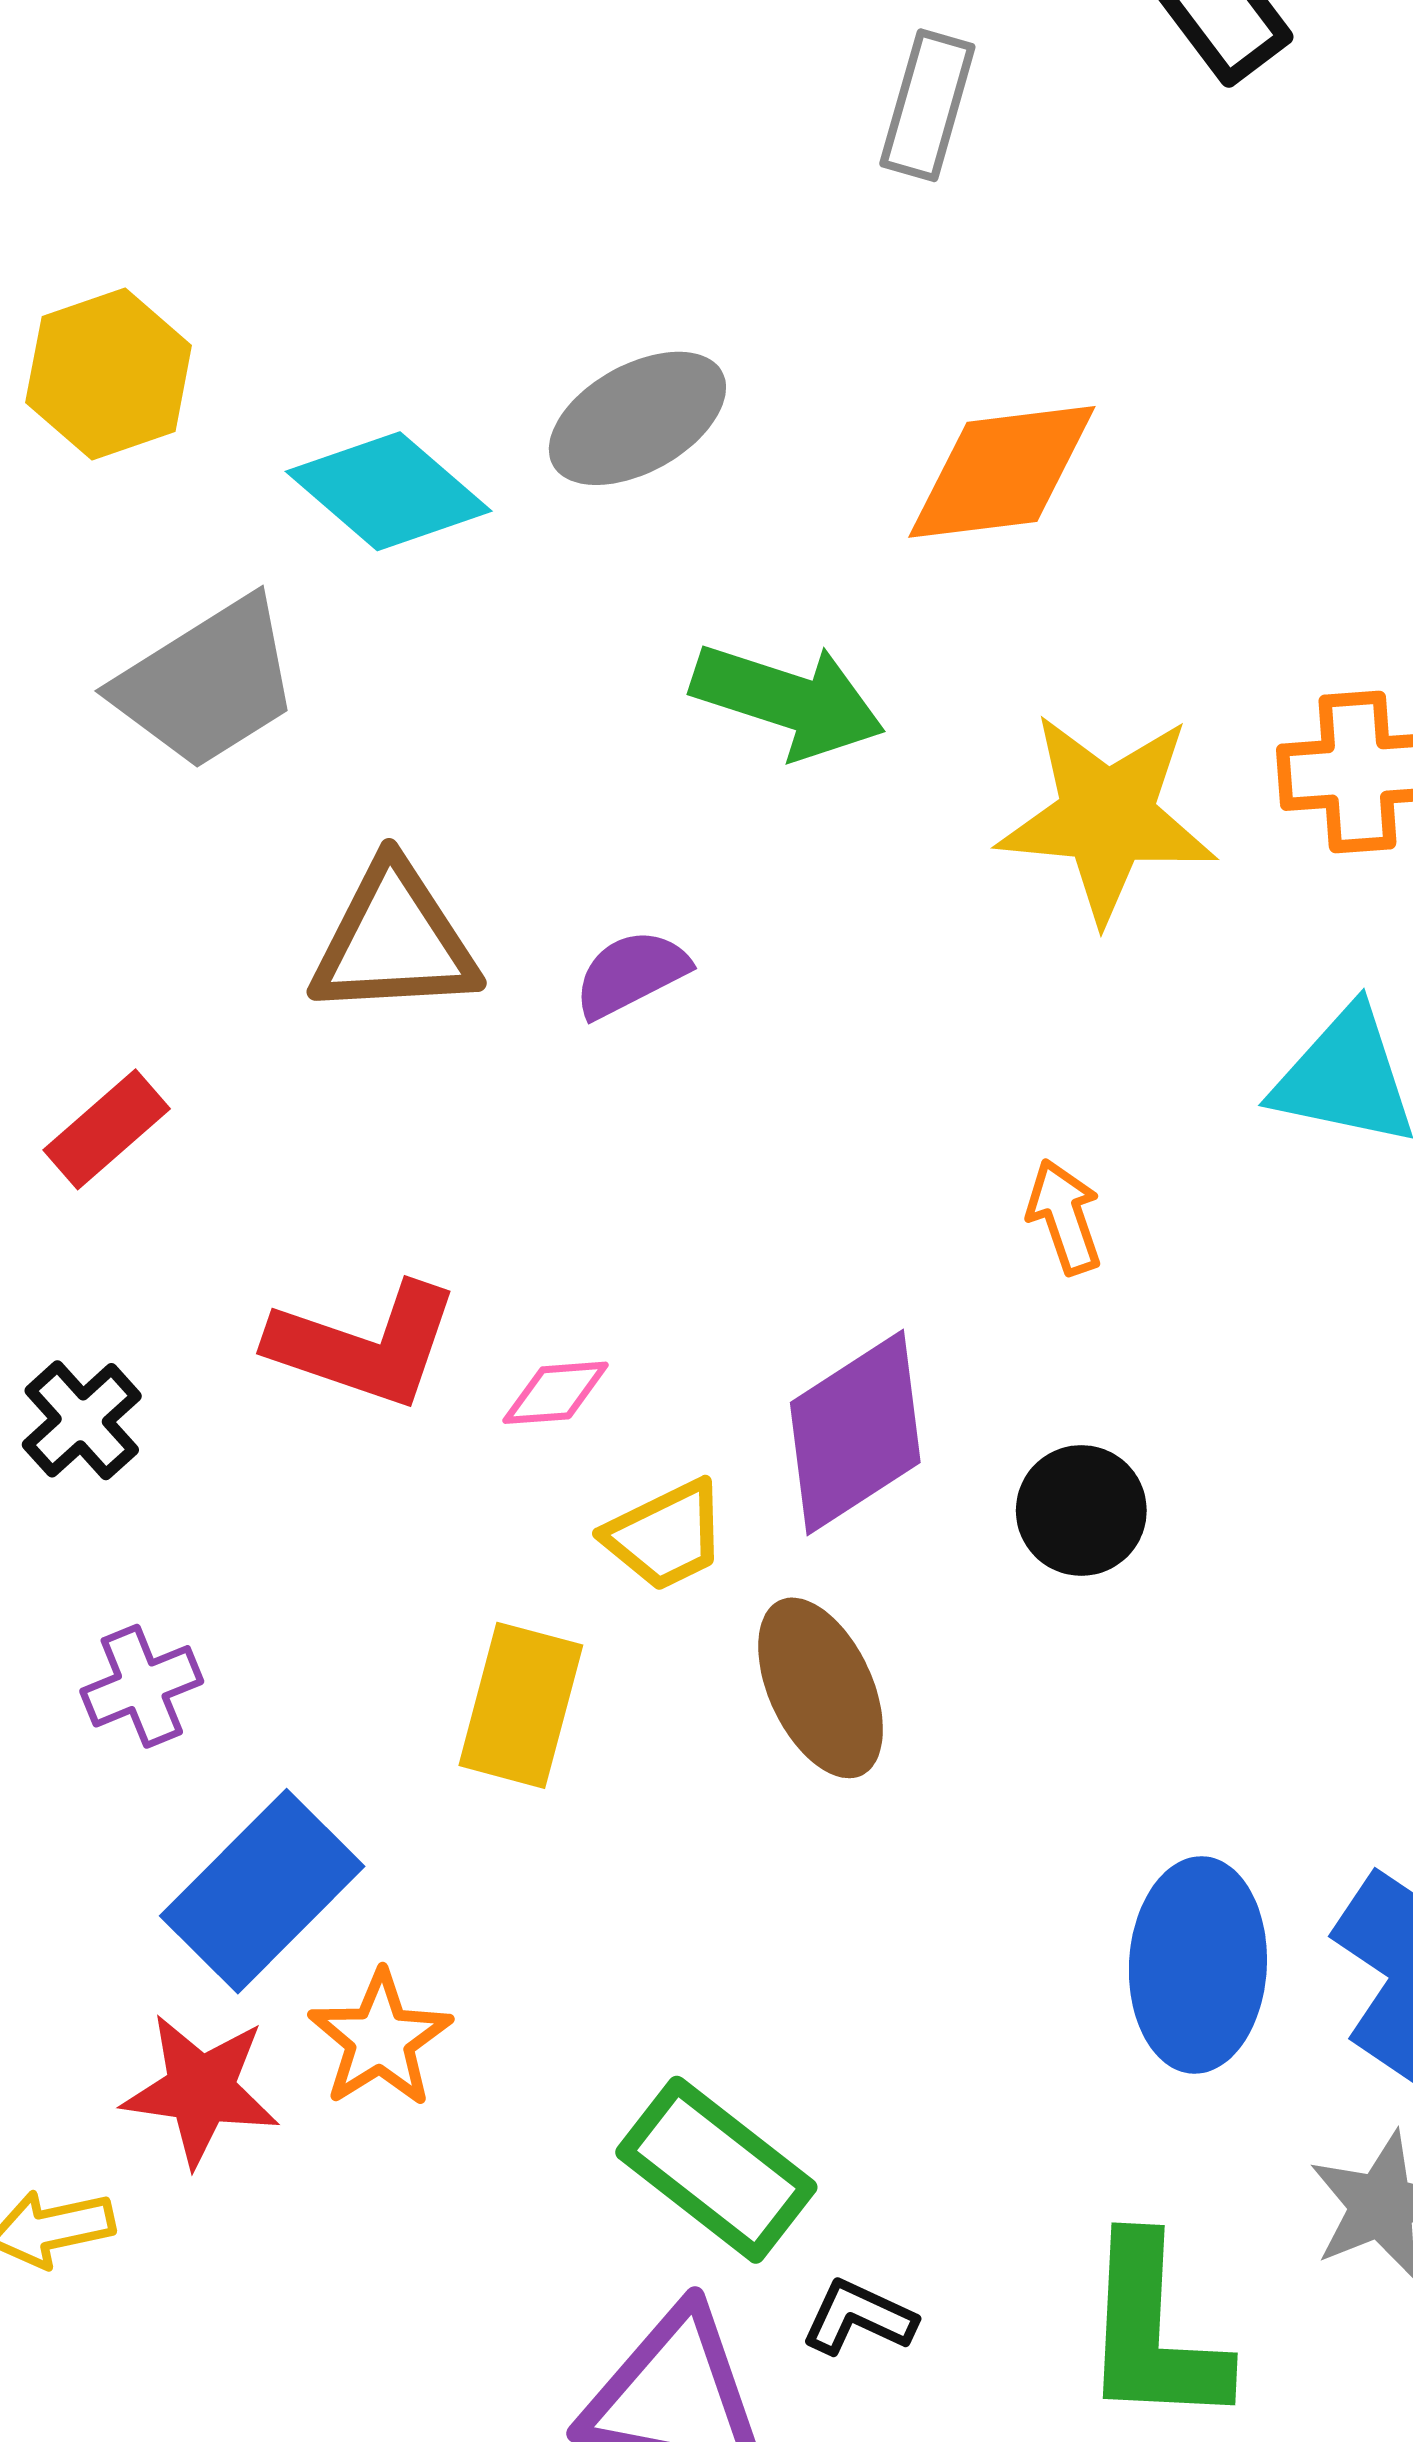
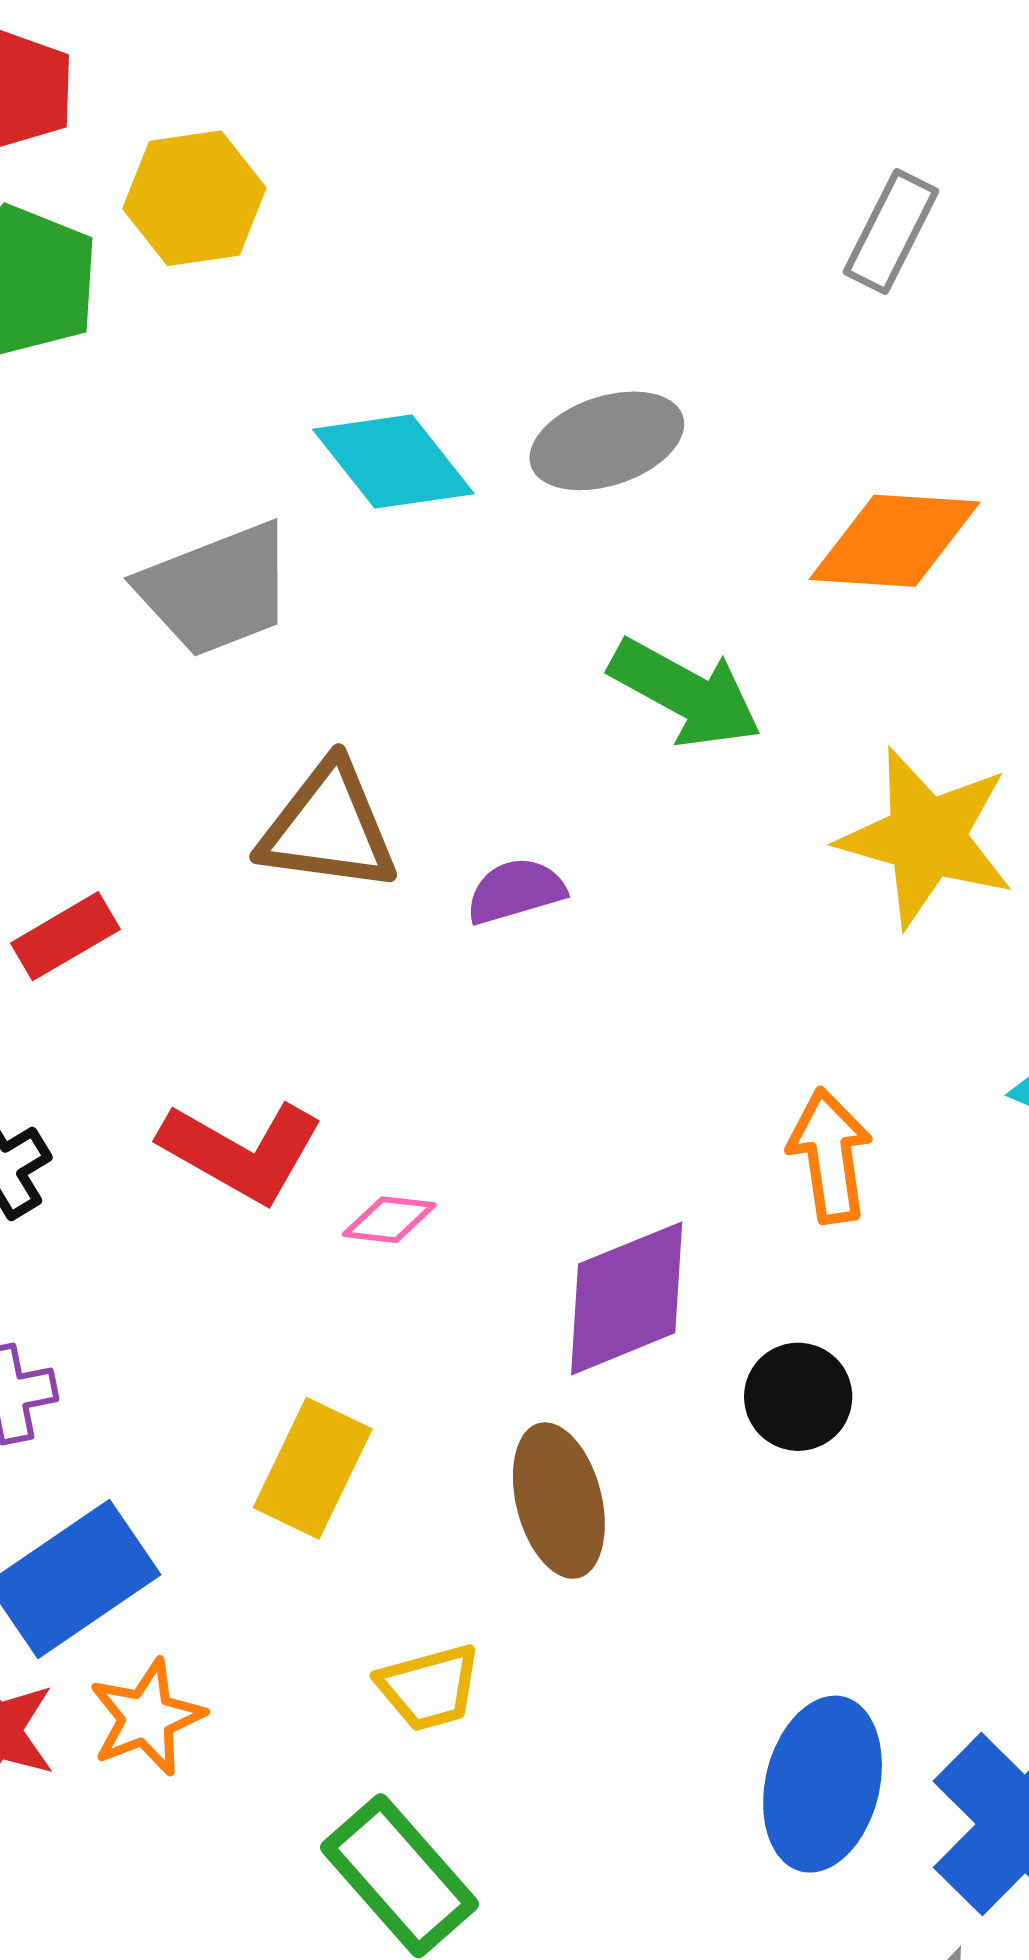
yellow hexagon: (109, 374) -> (194, 198), moved
orange arrow: (1064, 1217) -> (830, 1156), size x1.4
yellow trapezoid: (666, 1535) -> (429, 1688), moved

